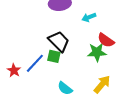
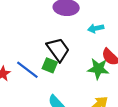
blue line: (35, 63) -> (27, 70), turned 75

